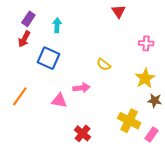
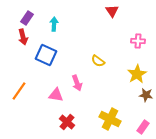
red arrow: (24, 39) -> (23, 37), turned -42
pink arrow: (81, 88) -> (77, 83), turned 77
yellow cross: (129, 121) -> (110, 119), moved
red cross: (82, 133) -> (67, 122), moved

